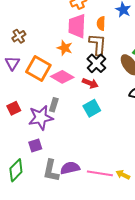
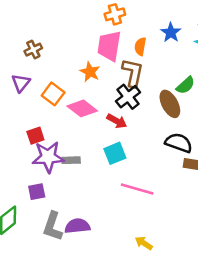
orange square: (38, 69) -> (53, 94), size x0.7
gray rectangle: (54, 105) -> (71, 160), moved, turned 64
red square: (14, 108) -> (35, 136), moved
pink line: (100, 173) -> (137, 189), moved

